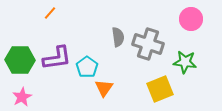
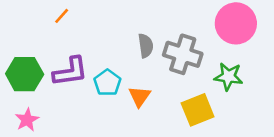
pink circle: (191, 19) -> (236, 23), size x1.4
orange triangle: (104, 88) -> (139, 96), moved

